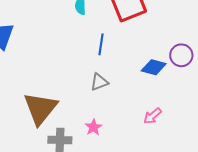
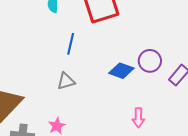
pink arrow: (152, 116) -> (138, 118), moved, turned -54

